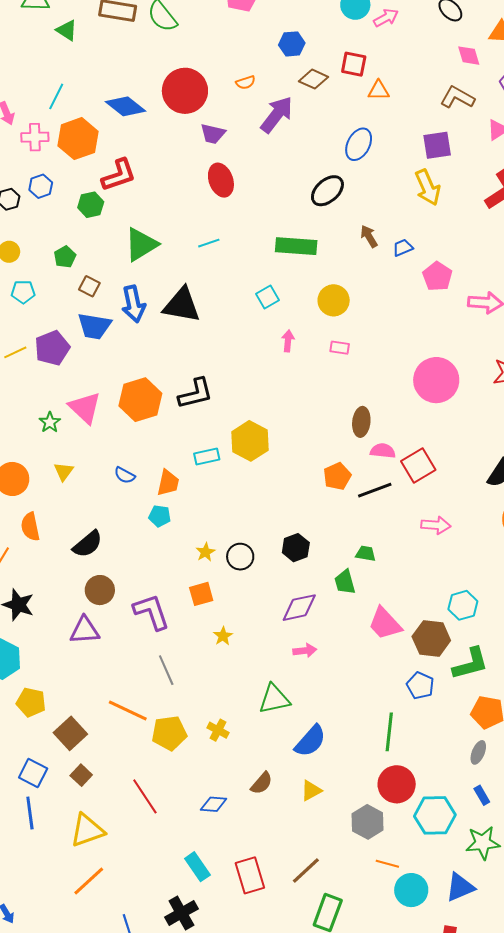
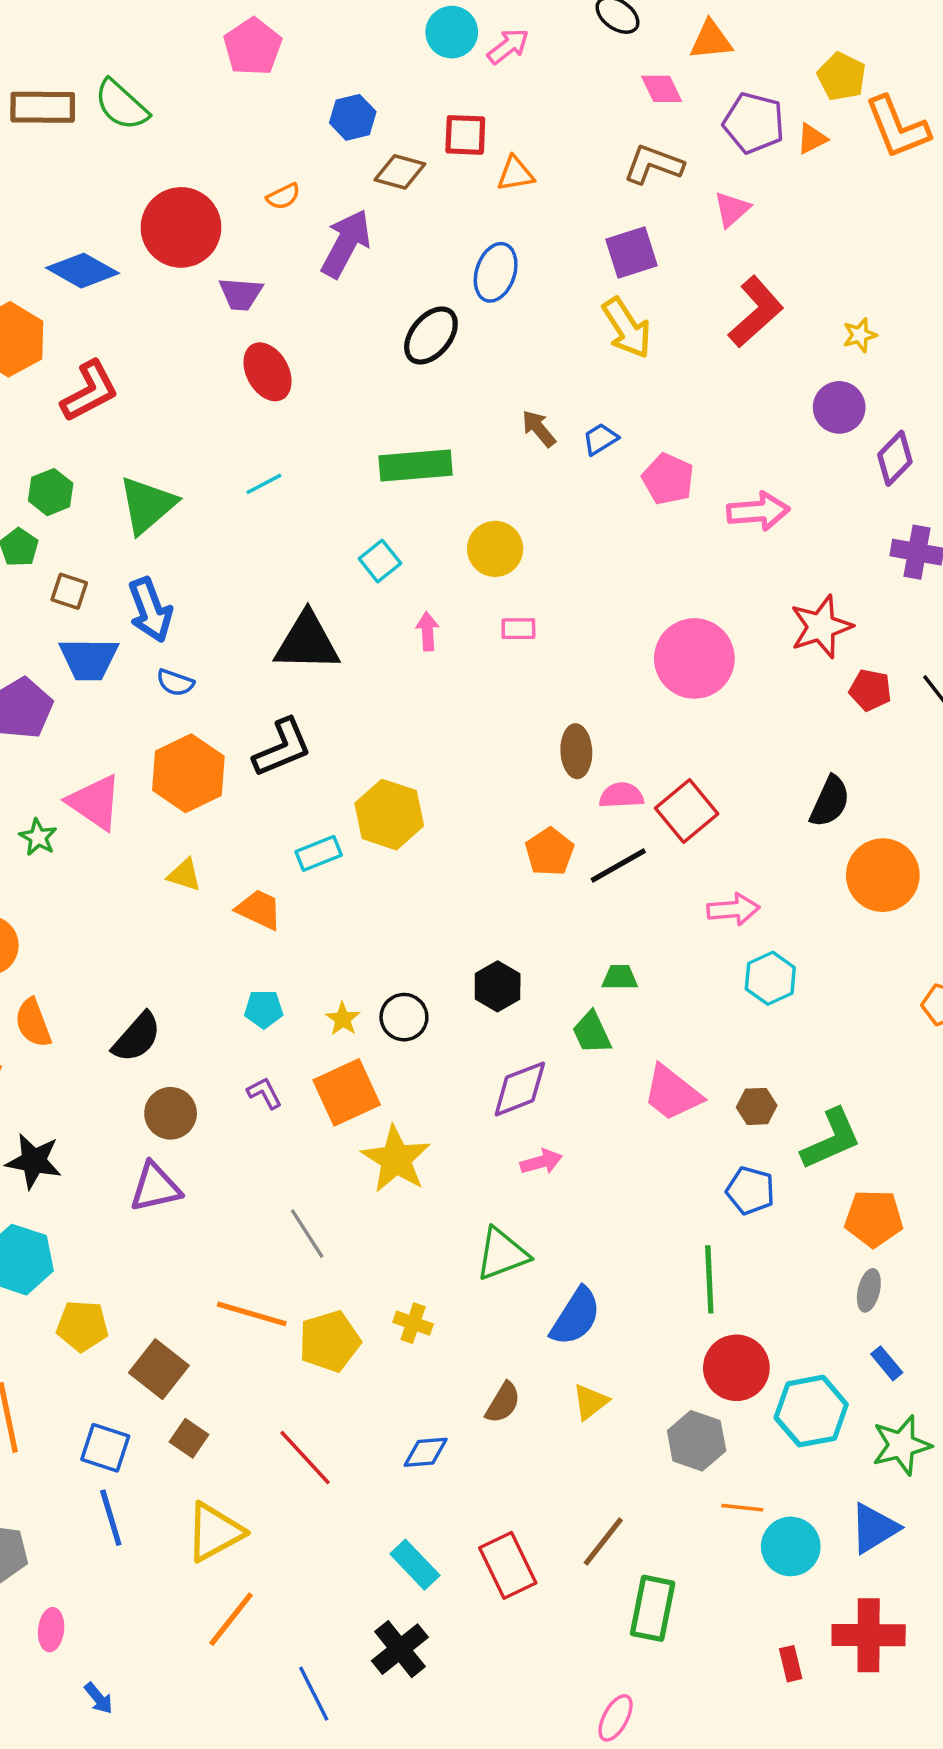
black ellipse: (327, 191) -> (431, 335), moved
green hexagon: (91, 205) -> (51, 492), moved
black triangle: (182, 305) -> (307, 642), moved
yellow triangle: (64, 471) -> (184, 875), moved, turned -40
blue semicircle: (125, 475) -> (175, 683), moved
orange trapezoid: (168, 483) -> (259, 909), turned -68
cyan pentagon: (160, 516) -> (264, 1009), moved
orange square: (201, 594) -> (347, 1092), size x1.5
cyan hexagon: (463, 605) -> (770, 978), moved
purple L-shape: (151, 612) -> (264, 1093), moved, size x0.5
yellow star: (223, 636) -> (396, 1159), size x2.0
brown hexagon: (431, 639) -> (757, 1106), size x0.6

